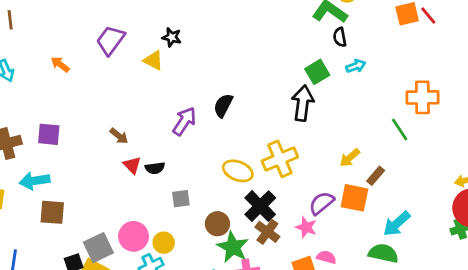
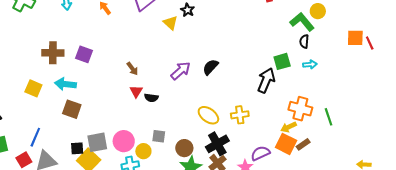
orange cross: (422, 97) -> (300, 109), moved
yellow cross: (280, 159) -> (240, 115), size x0.7
orange square: (354, 198) -> (286, 144), moved
gray square: (181, 199) -> (159, 136), moved

